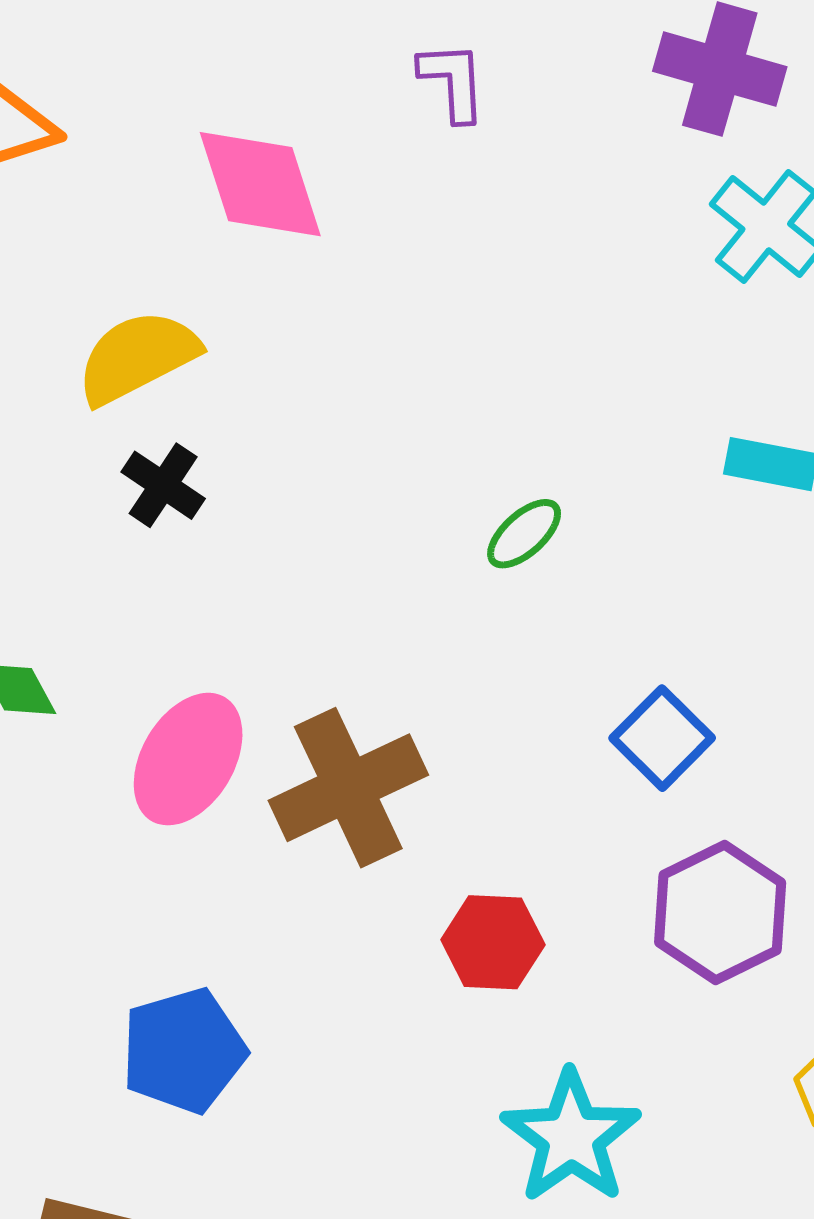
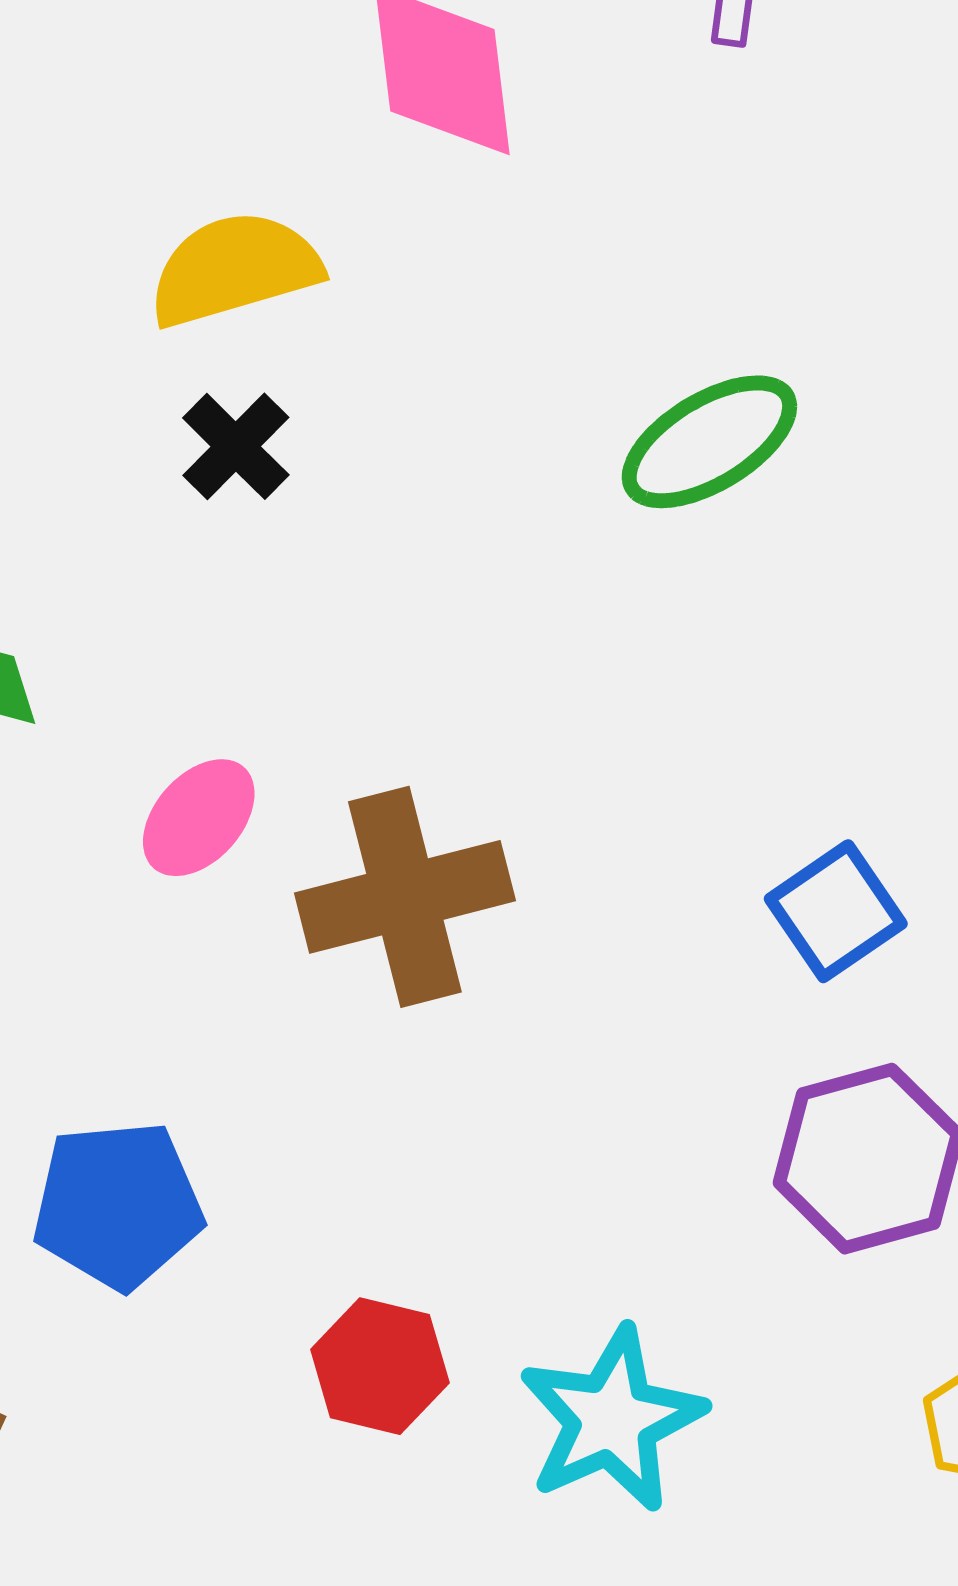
green ellipse: (524, 534) -> (709, 442), moved, size x1.6
pink ellipse: (188, 759) -> (199, 818), size x0.7
red hexagon: (493, 942) -> (380, 1366), moved

